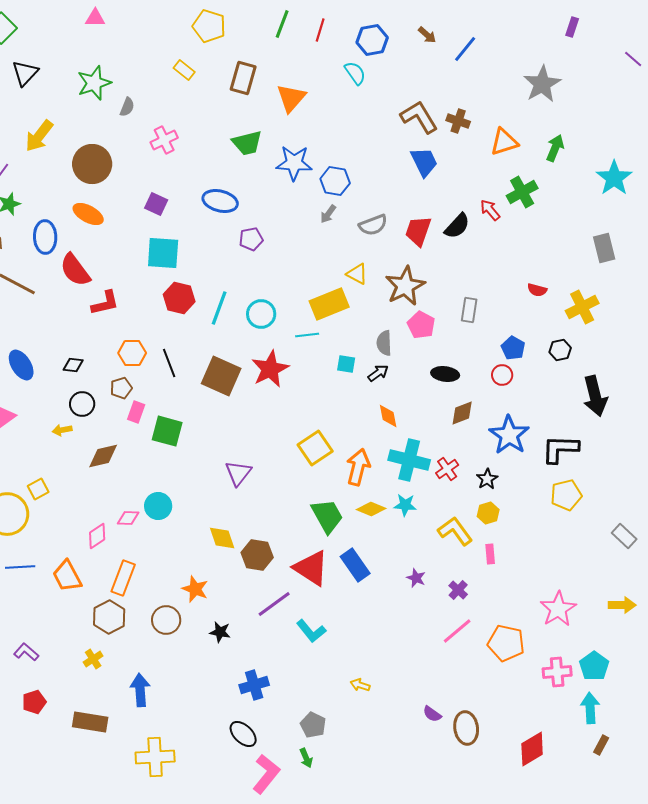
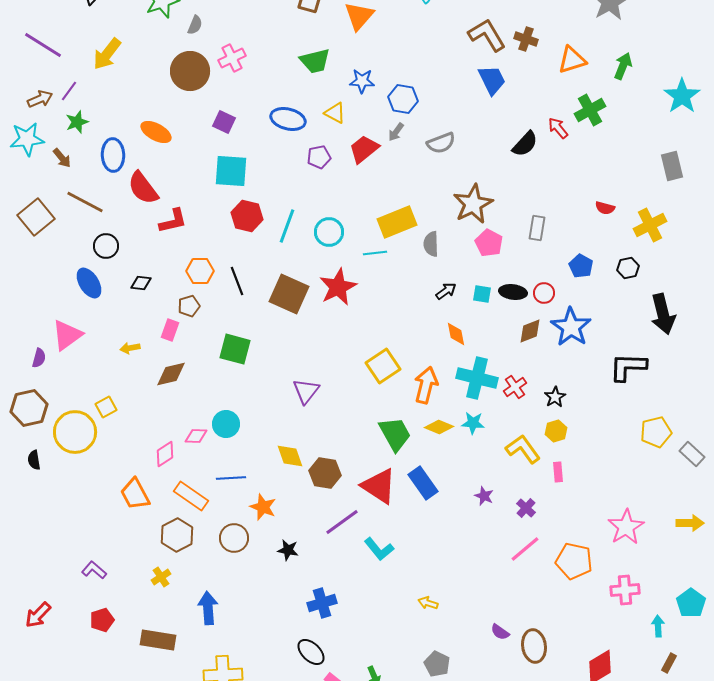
blue star: (294, 163) -> (362, 81), size x0.7
brown circle: (92, 164) -> (190, 71), moved
red trapezoid: (418, 231) -> (364, 149), moved, turned 32
yellow triangle: (357, 274) -> (335, 113), moved
gray semicircle: (384, 343) -> (431, 244), moved
cyan square: (346, 364) -> (482, 294), moved
red circle: (502, 375) -> (544, 293), moved
black circle: (82, 404) -> (106, 246), moved
pink rectangle: (136, 412) -> (170, 330), moved
blue star: (509, 435) -> (571, 327), moved
yellow pentagon: (566, 495) -> (656, 432), moved
blue line: (20, 567) -> (231, 478), moved
orange rectangle: (123, 578) -> (191, 496), turned -76
cyan pentagon: (594, 666) -> (691, 603), moved
cyan arrow: (590, 708) -> (658, 626), size x0.7
gray pentagon: (313, 725) -> (437, 664), moved

